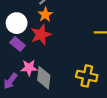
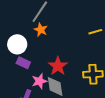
red star: (41, 35) -> (58, 66), moved

